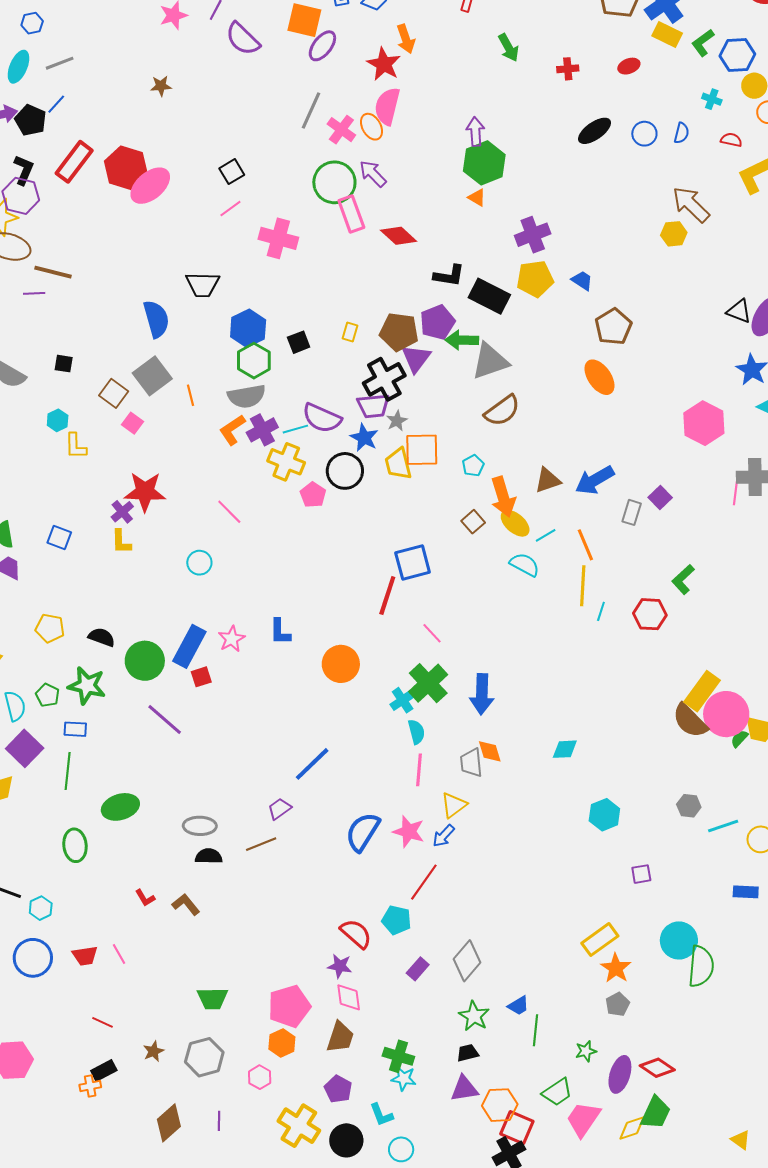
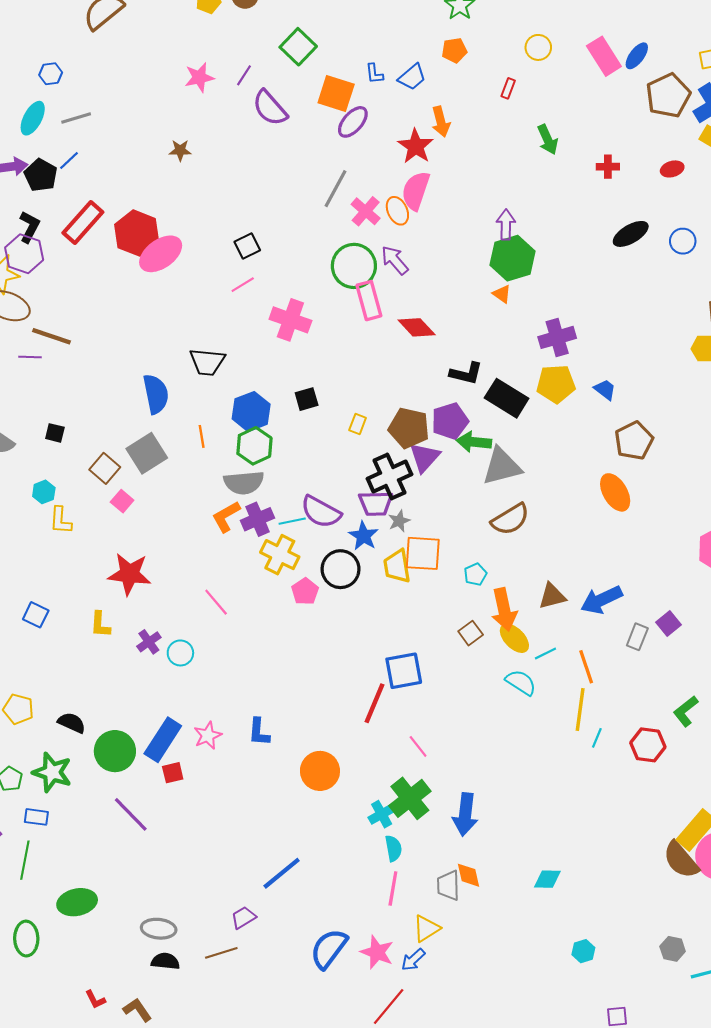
black square: (299, 342) -> (307, 399), moved
orange line: (191, 395) -> (202, 436), moved
purple cross: (122, 512) -> (149, 642), moved
cyan hexagon: (604, 815) -> (583, 951), size x0.7

